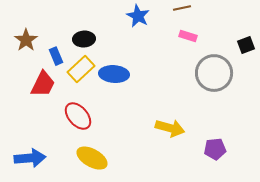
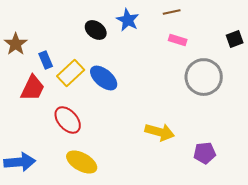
black ellipse: (84, 39) -> (96, 30), moved, turned 40
black square: (246, 45) -> (235, 39), moved
blue ellipse: (114, 74) -> (104, 78), turned 36

